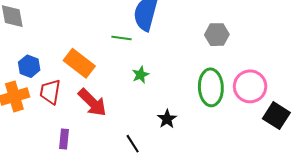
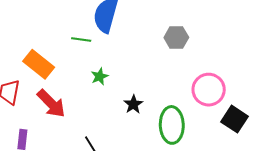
green ellipse: (211, 87) -> (172, 125), moved
black star: (167, 119) -> (133, 104), moved

